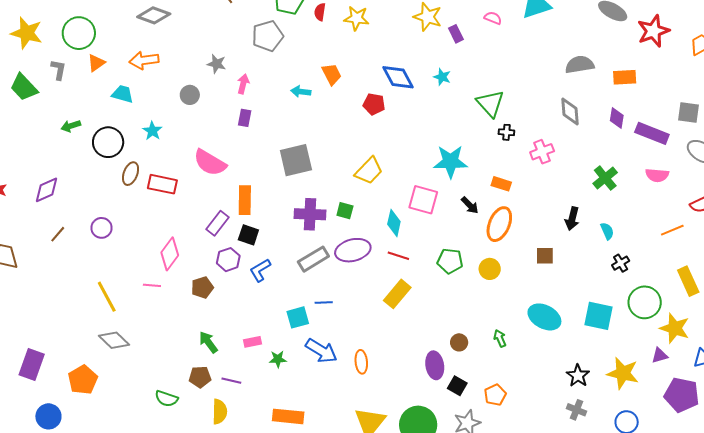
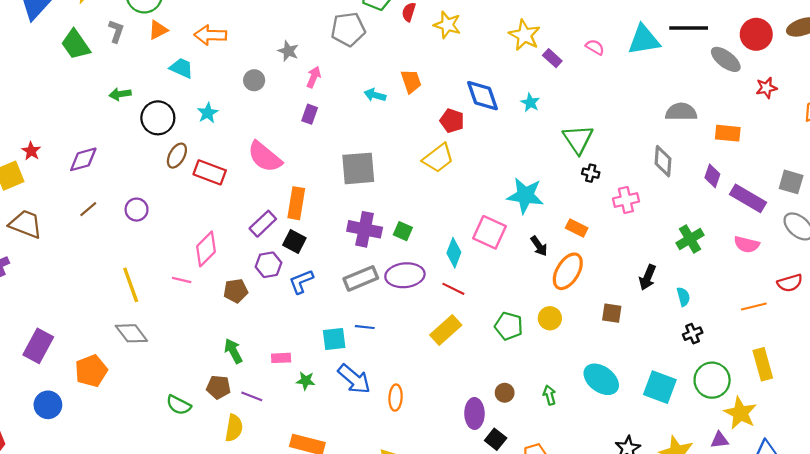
red star: (653, 31) -> (766, 88), size x0.6
purple rectangle: (456, 34) -> (552, 58), turned -30
yellow trapezoid: (369, 171) -> (438, 158), moved
green pentagon: (450, 261) -> (509, 326), moved

